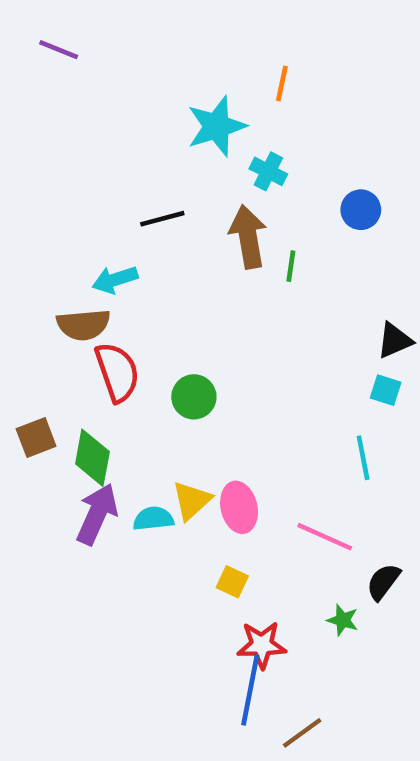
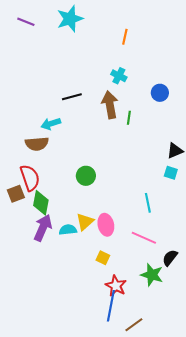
cyan star: (216, 126) -> (70, 19), moved
red semicircle: (117, 372) -> (30, 178), moved
cyan line: (363, 458) -> (148, 203), moved
green star: (343, 620) -> (152, 275), size x1.6
red star: (262, 645) -> (116, 286), turned 30

